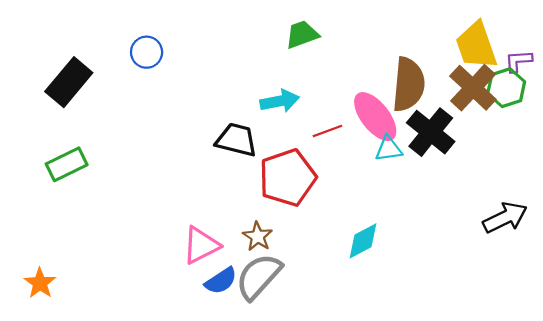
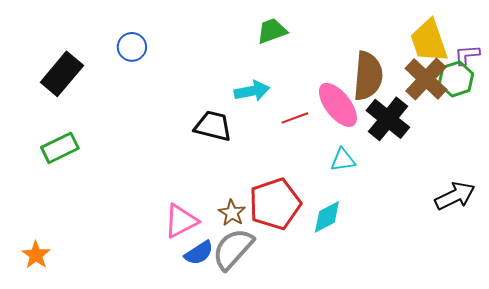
cyan triangle: (389, 149) -> (343, 160), moved
red pentagon: (288, 178) -> (275, 204), moved

